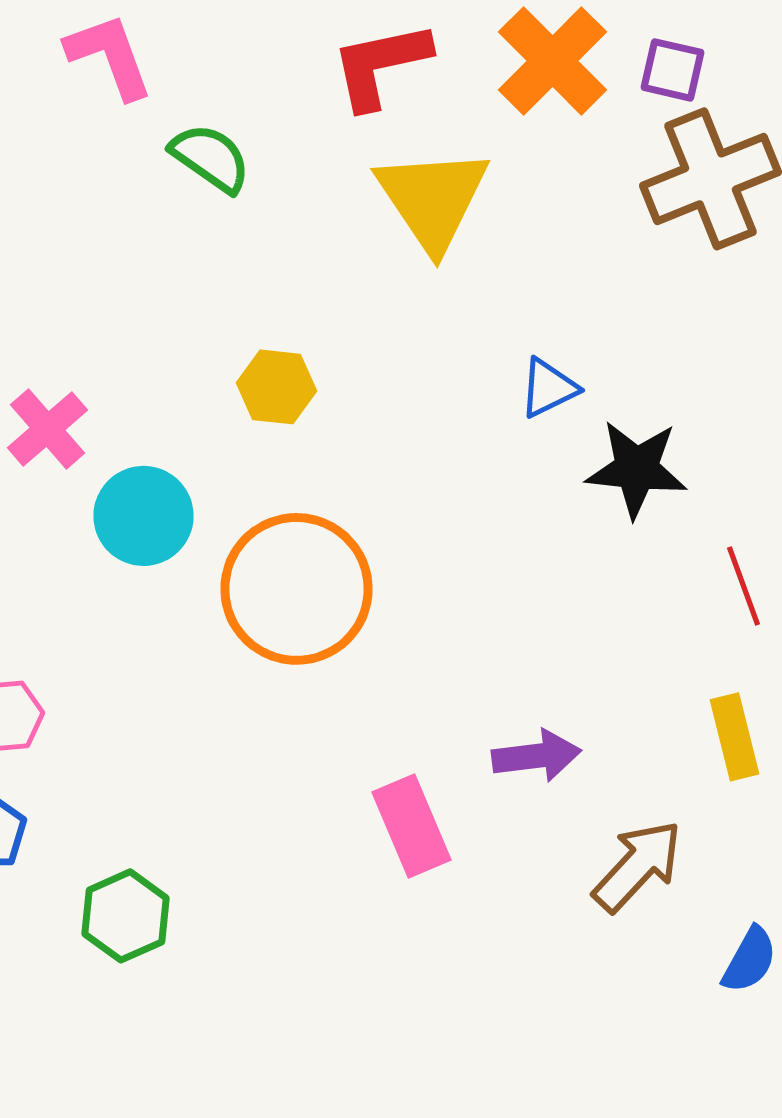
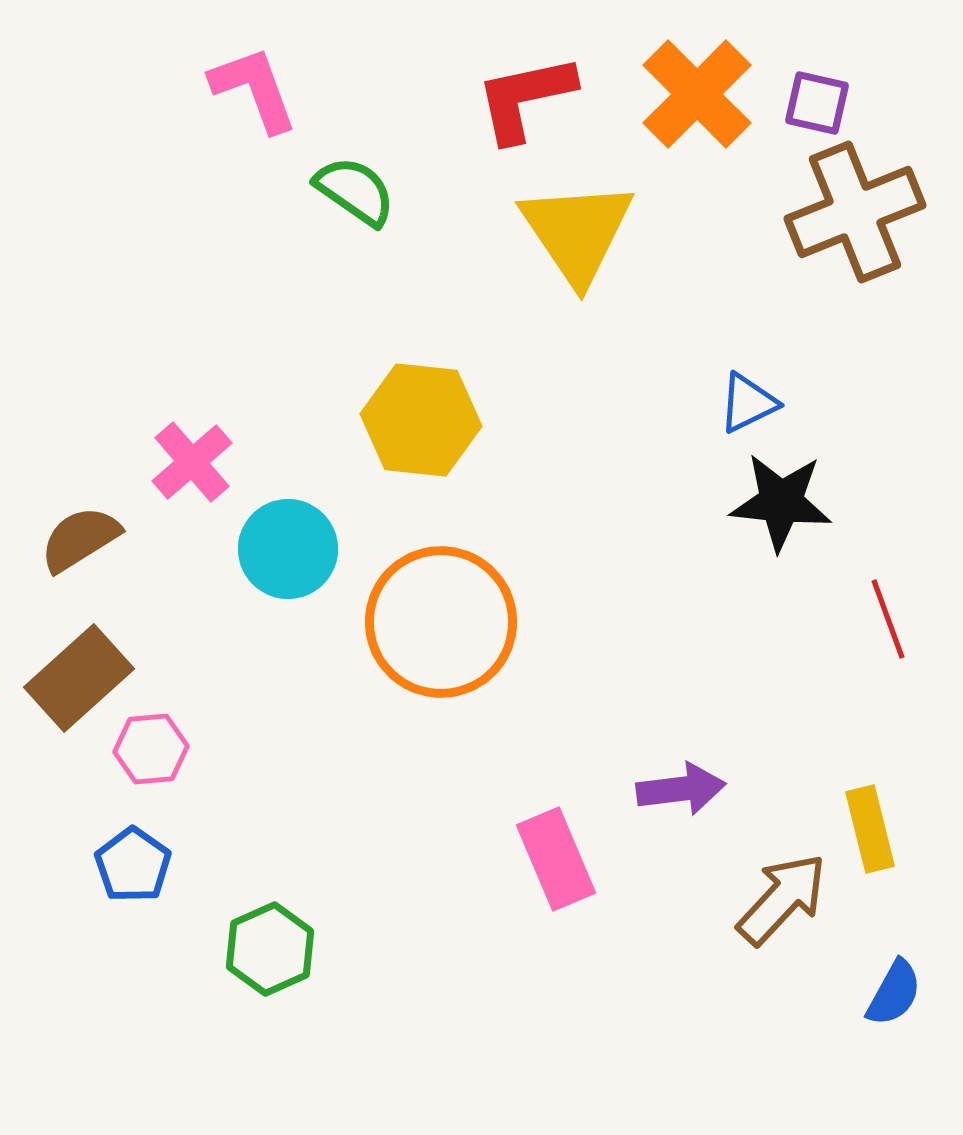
yellow hexagon: (276, 387) -> (421, 420), size x1.5
blue triangle: (548, 388) -> (748, 403), moved
yellow rectangle: (734, 737) -> (870, 829), moved

